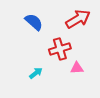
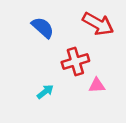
red arrow: (78, 19) -> (98, 24), turned 60

